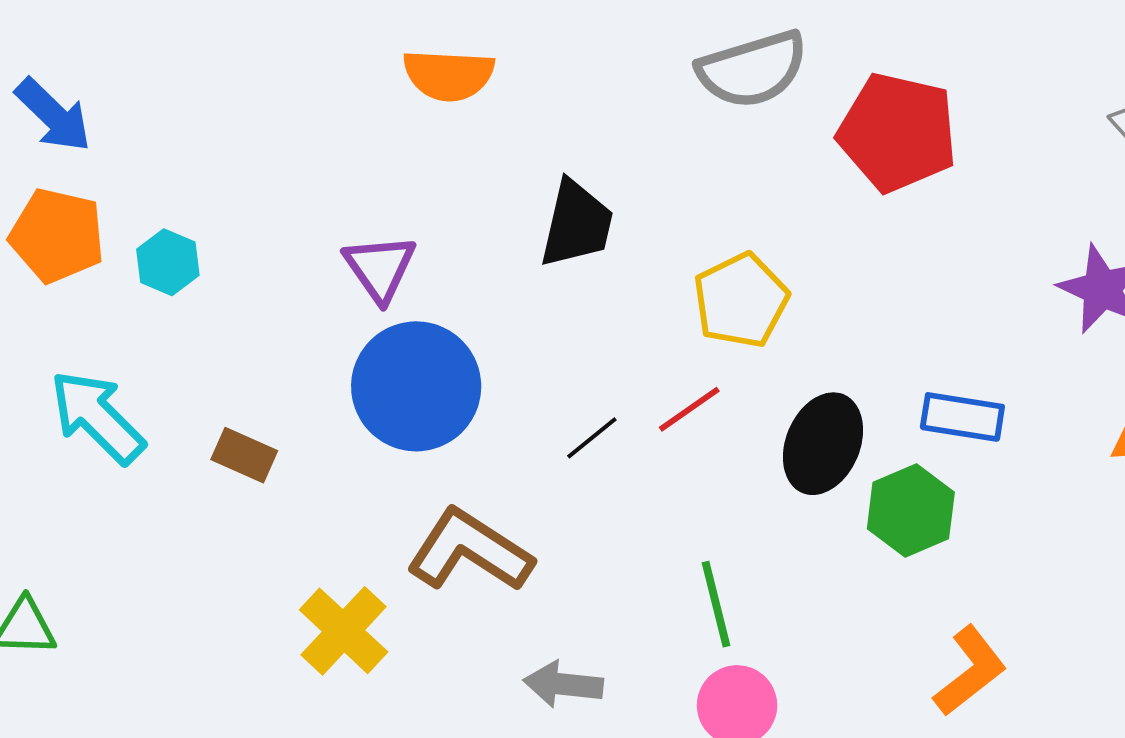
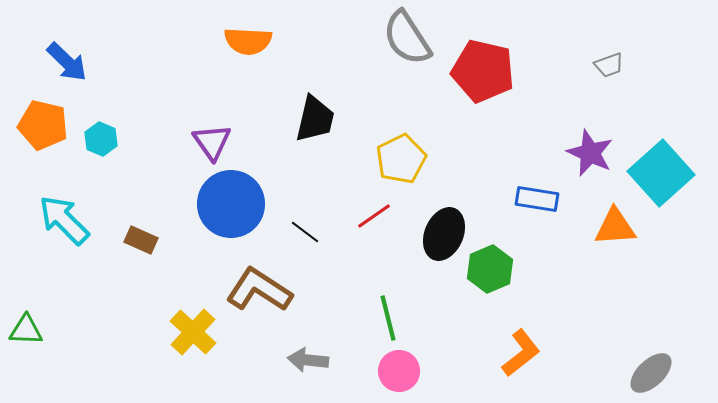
gray semicircle: (752, 69) -> (407, 38), turned 74
blue arrow: (53, 115) -> (67, 62), moved
blue rectangle: (962, 417) -> (537, 199), moved
black line: (592, 438) -> (305, 232), moved, turned 76

